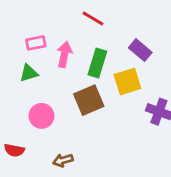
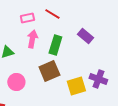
pink rectangle: (36, 43) -> (27, 18), moved
yellow square: (127, 82) -> (76, 86), moved

